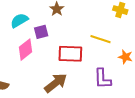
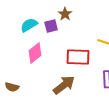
purple square: (41, 32) -> (51, 26), moved

